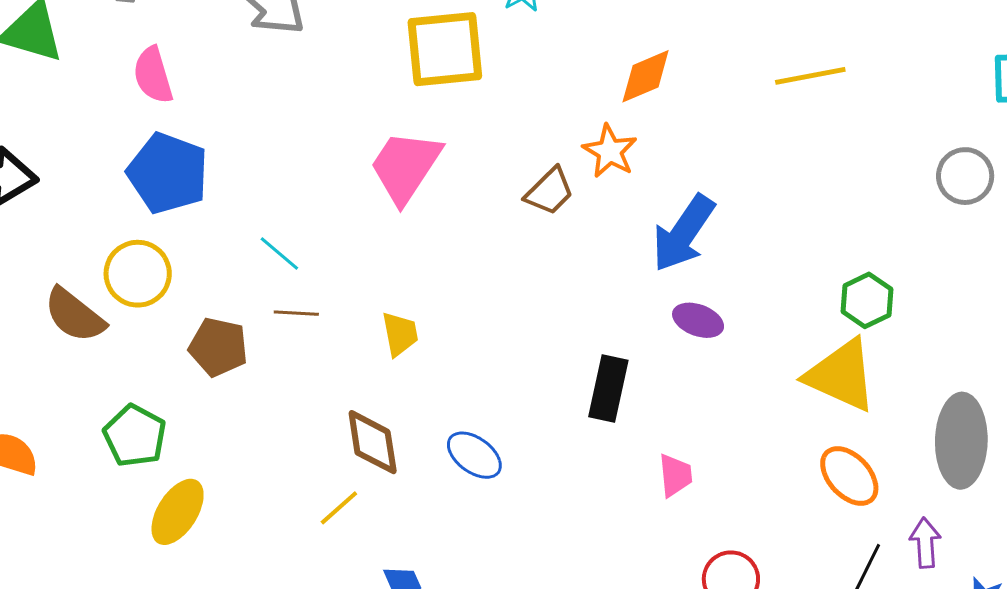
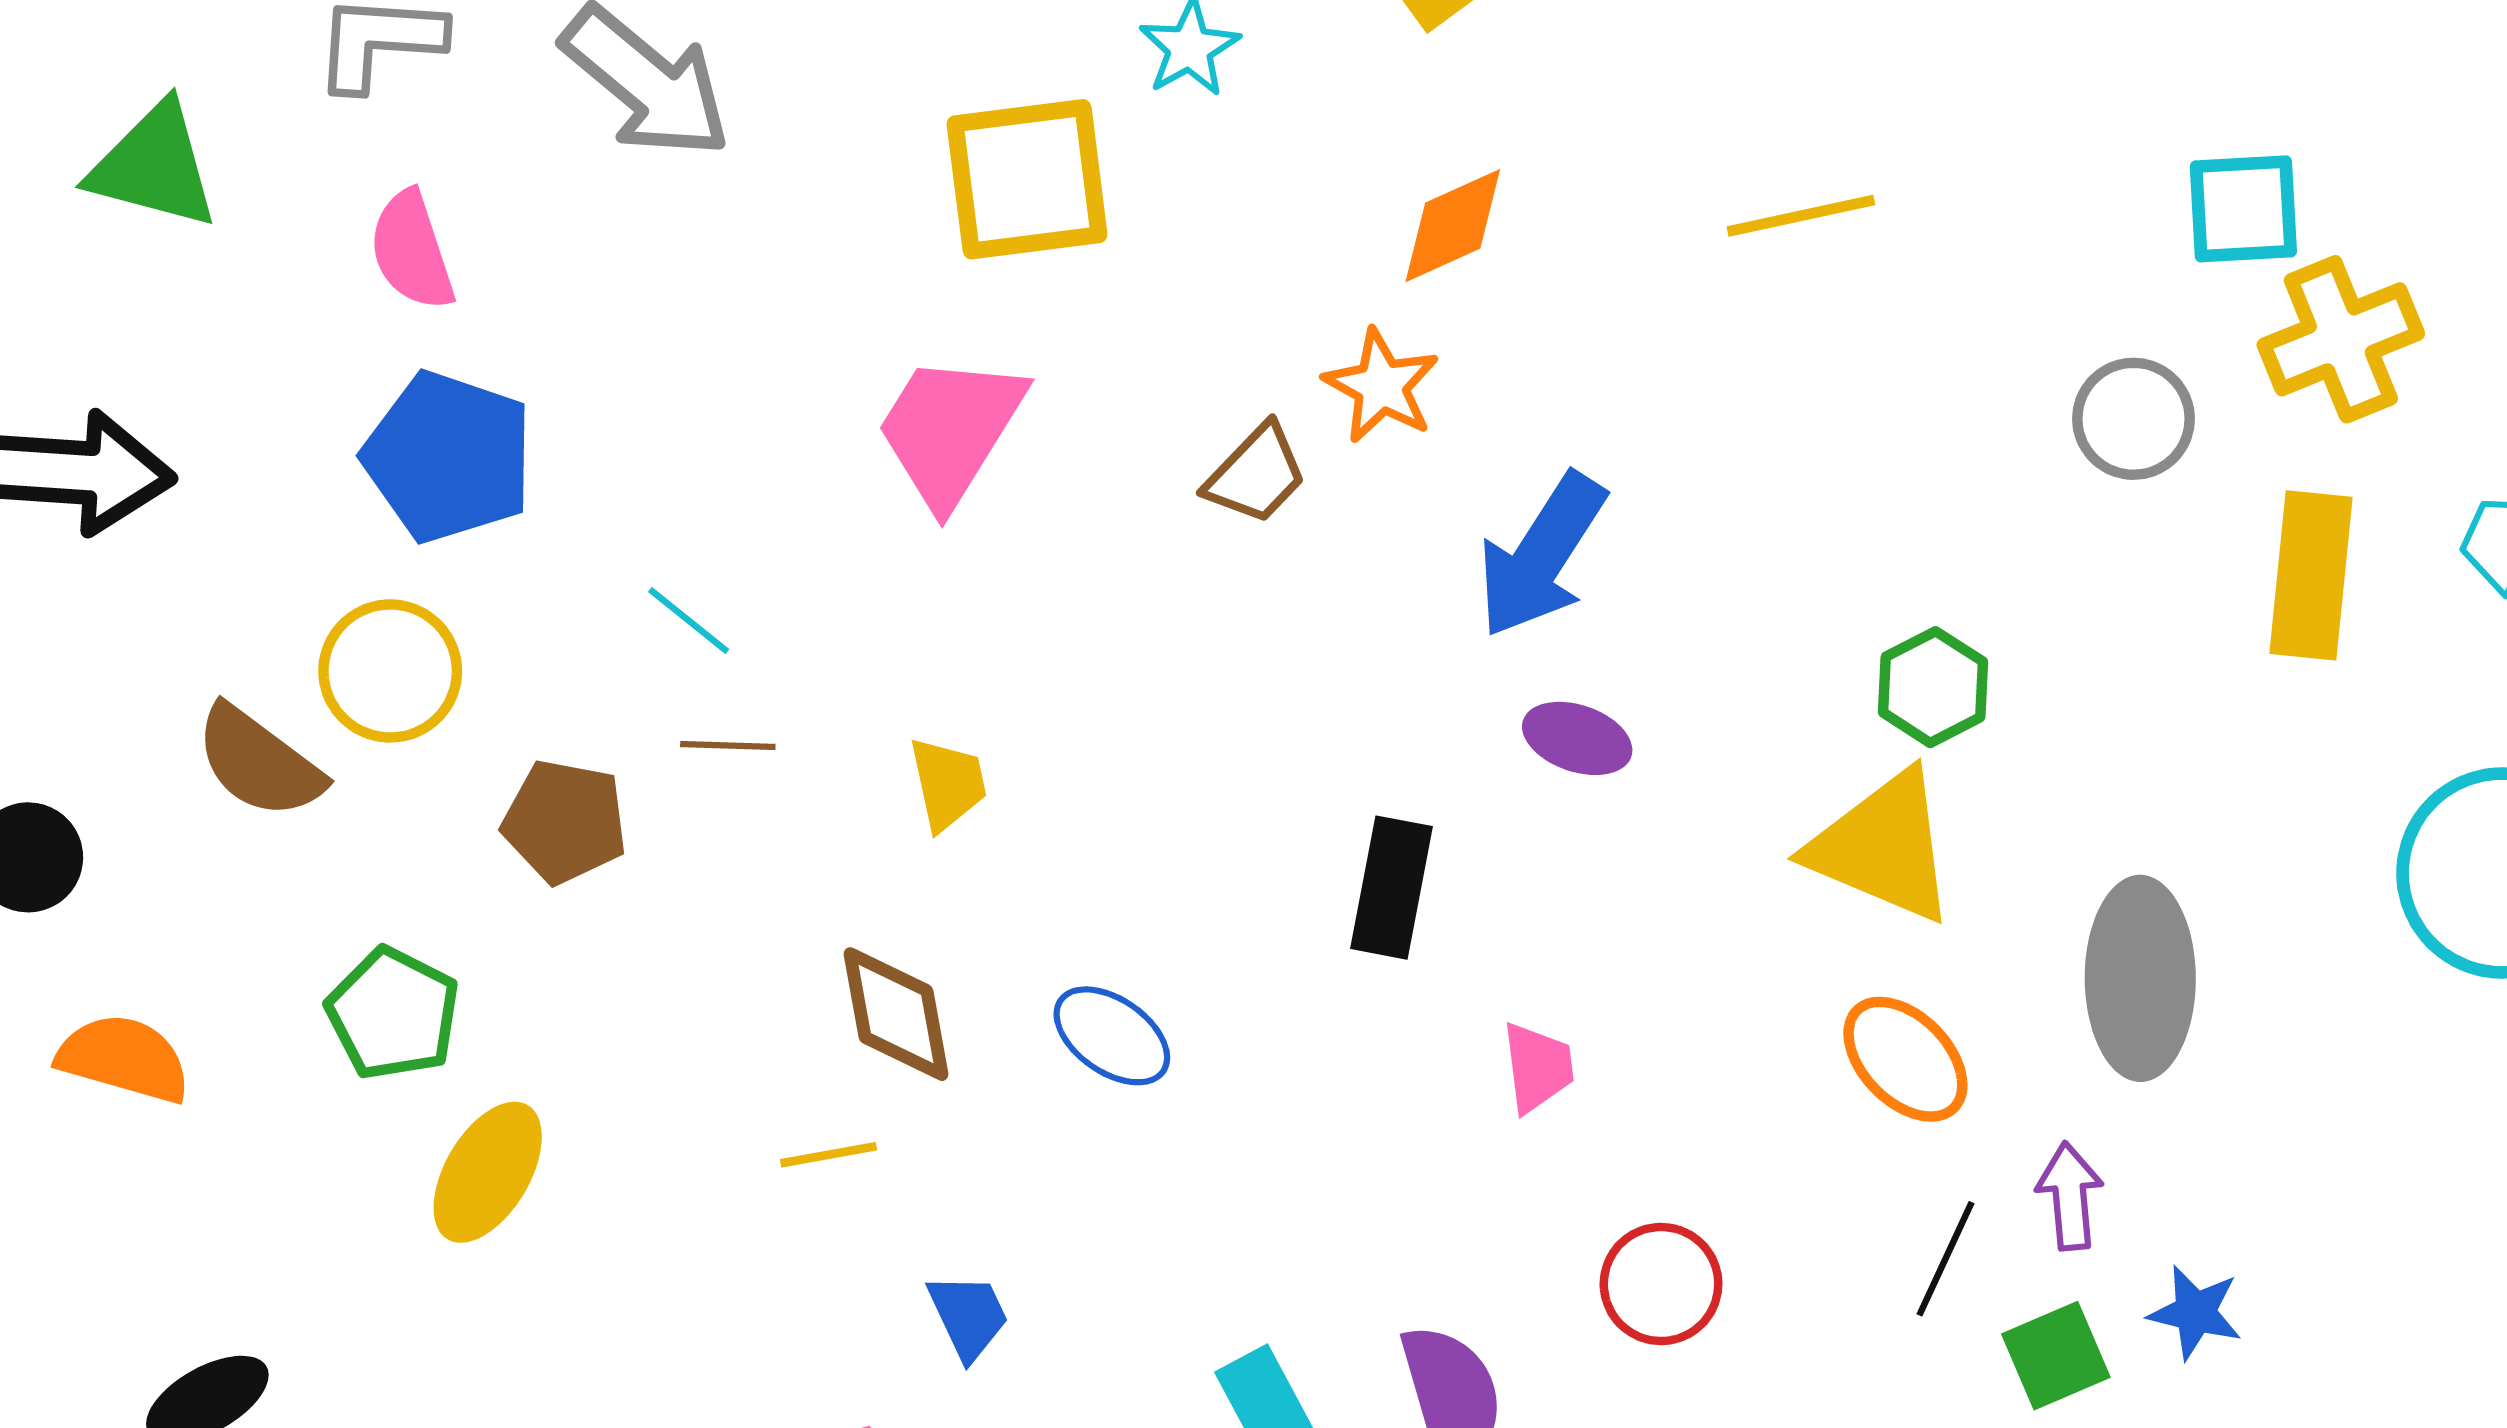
yellow line: (339, 508) -> (829, 1155), turned 33

